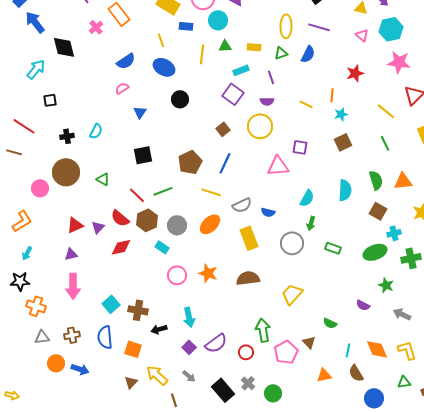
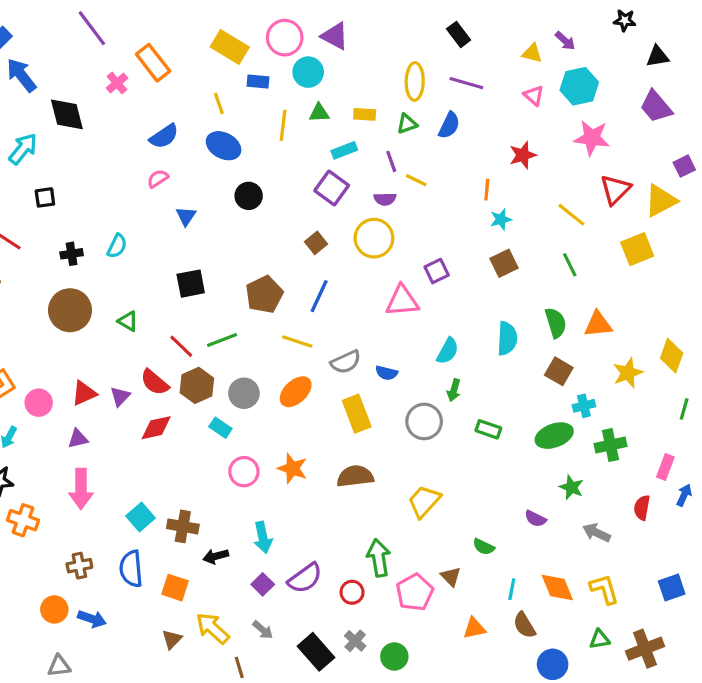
yellow line: (306, 104) -> (416, 180), moved
purple square: (300, 147) -> (437, 271), turned -35
pink circle: (40, 188) -> (39, 403), moved
gray triangle: (42, 337) -> (59, 666), moved

